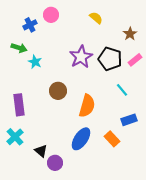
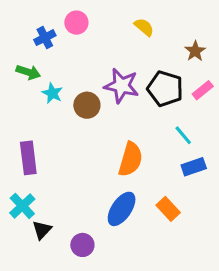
purple star: (81, 57) -> (122, 86), turned -30
brown circle: (58, 91) -> (87, 105), moved
blue rectangle: (129, 120) -> (194, 167), moved
black triangle: (41, 151) -> (42, 230), moved, turned 32

